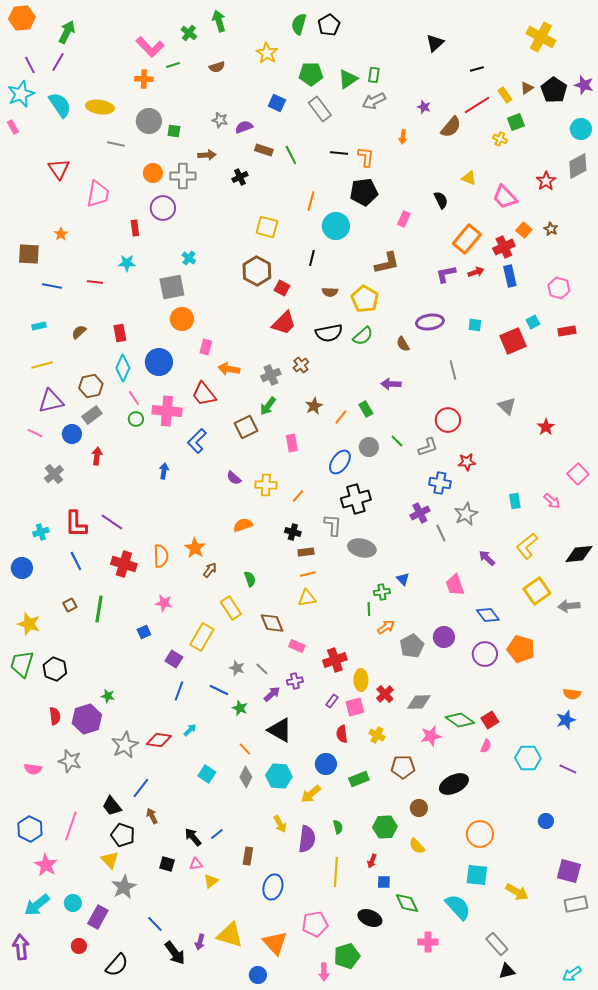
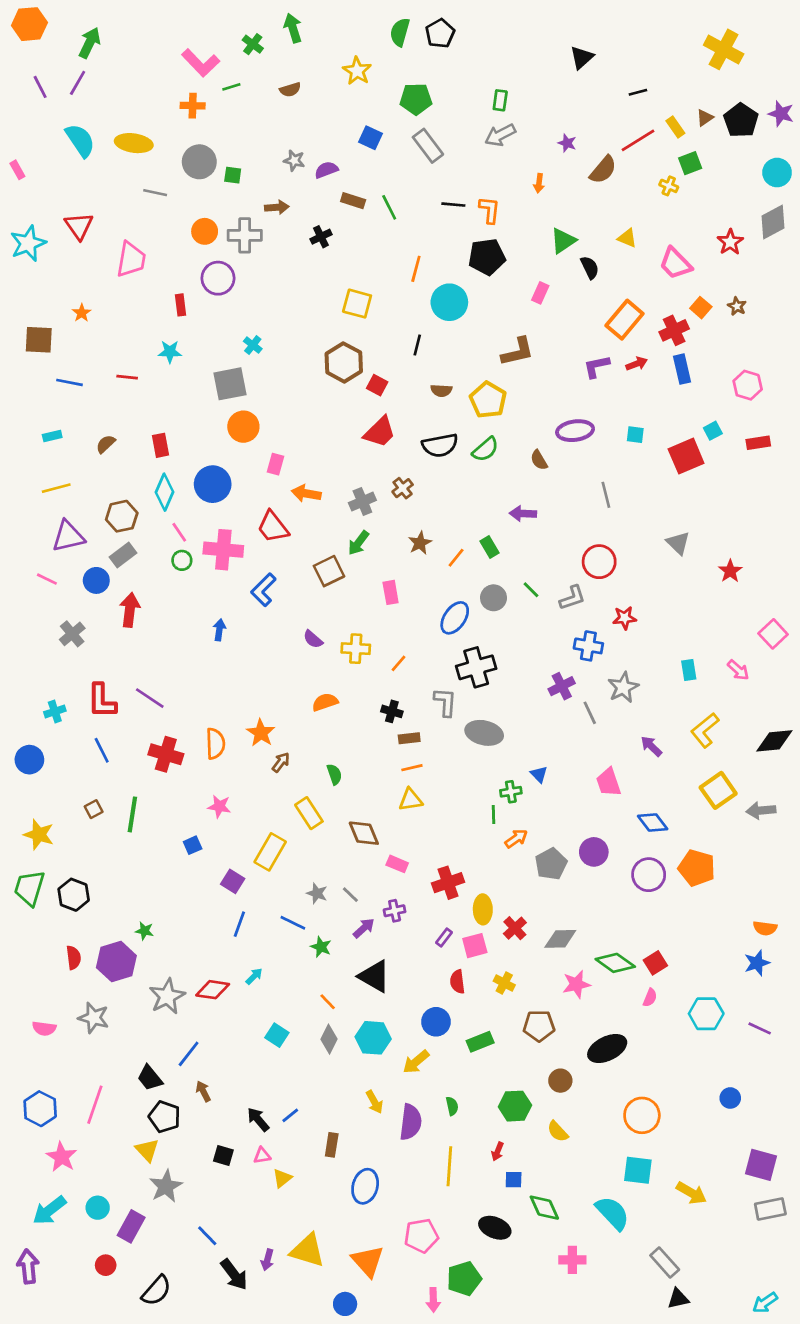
green triangle: (348, 79) -> (563, 241), moved
cyan star: (21, 94) -> (28, 243), moved
red arrow: (97, 456) -> (130, 610), size x1.4

